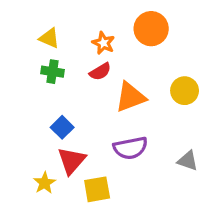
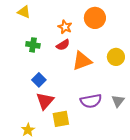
yellow triangle: (49, 38) -> (24, 12), moved
purple semicircle: (130, 148) -> (91, 101), moved
gray triangle: (188, 161) -> (118, 101), turned 48
yellow star: (45, 183) -> (28, 130), moved

